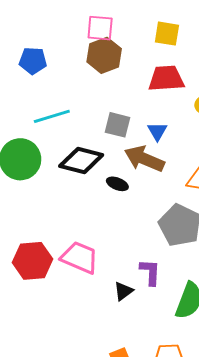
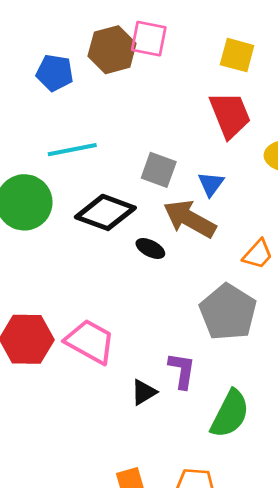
brown hexagon: (104, 55) -> (112, 50), moved
red trapezoid: (166, 79) -> (230, 115), turned 66

